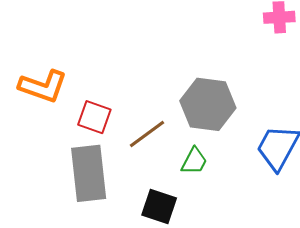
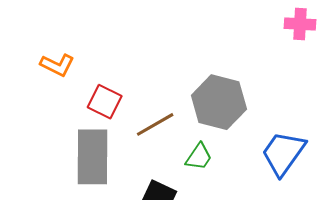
orange L-shape: (43, 86) -> (57, 65), size x0.7

